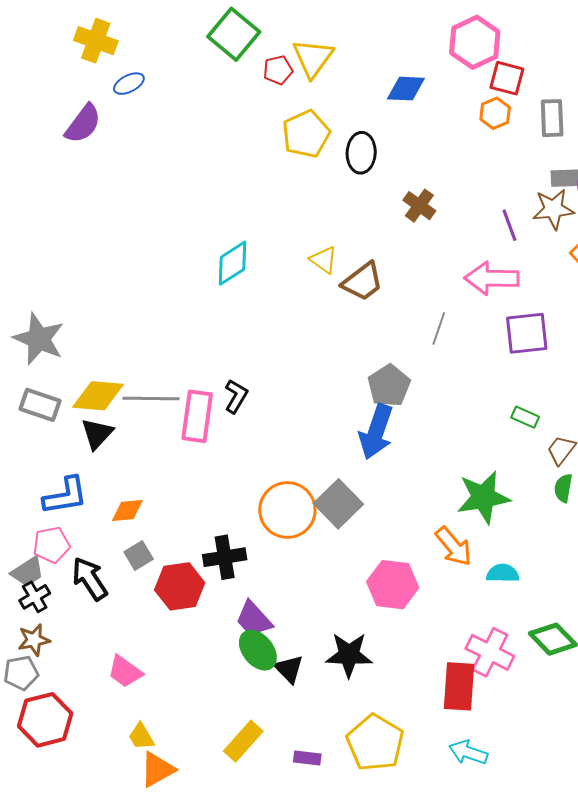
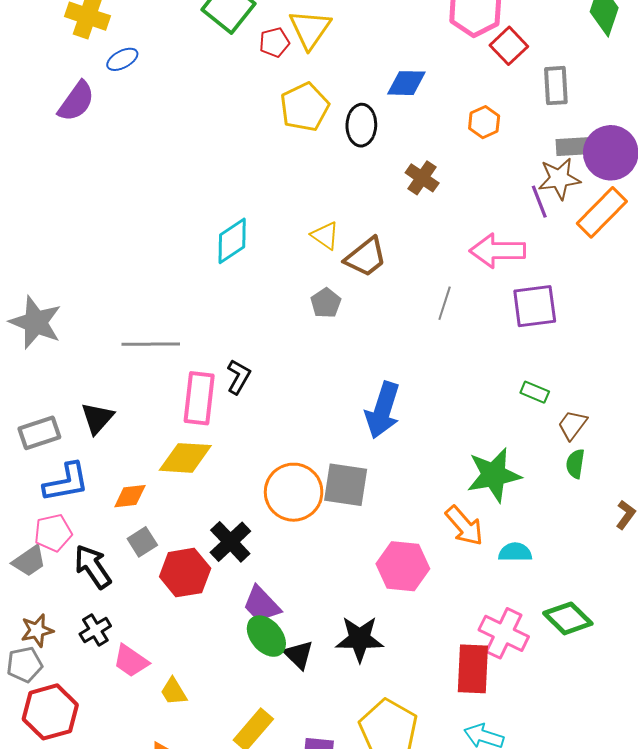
red square: (507, 78) -> (509, 46), turned 33
blue diamond: (406, 89) -> (406, 83), moved
orange hexagon: (495, 113) -> (484, 122), moved
purple line: (509, 225) -> (539, 202), moved
gray pentagon: (389, 386) -> (326, 303), moved, size x0.7
yellow diamond: (98, 396) -> (185, 458), moved
gray line: (151, 398) -> (151, 344), moved
gray rectangle: (40, 405) -> (39, 433), moved, turned -36
gray square: (338, 504) -> (346, 485), turned -36
black cross: (225, 557) -> (230, 542), turned -33
black cross: (35, 597) -> (95, 630), moved
yellow trapezoid: (141, 737) -> (174, 692), moved

